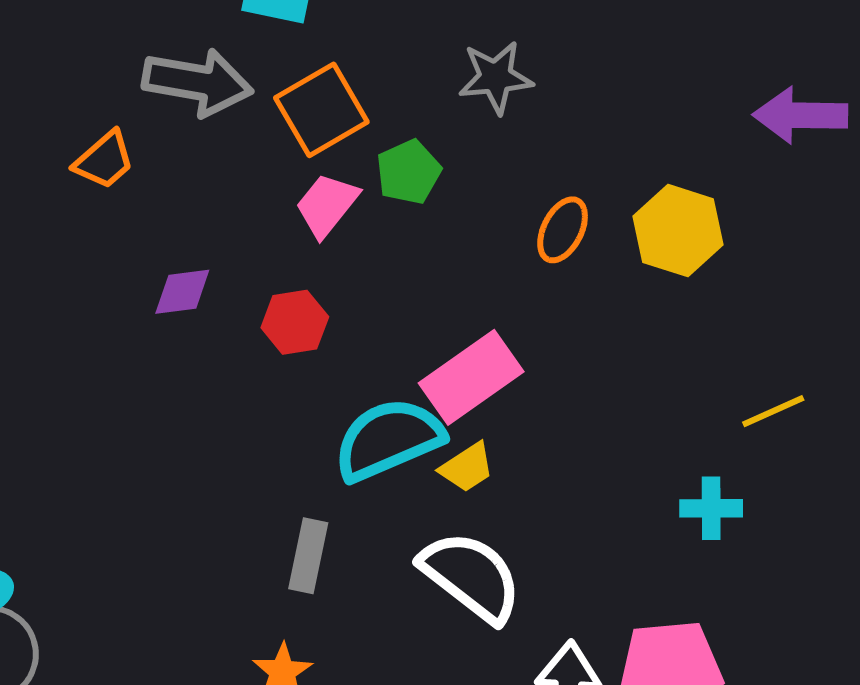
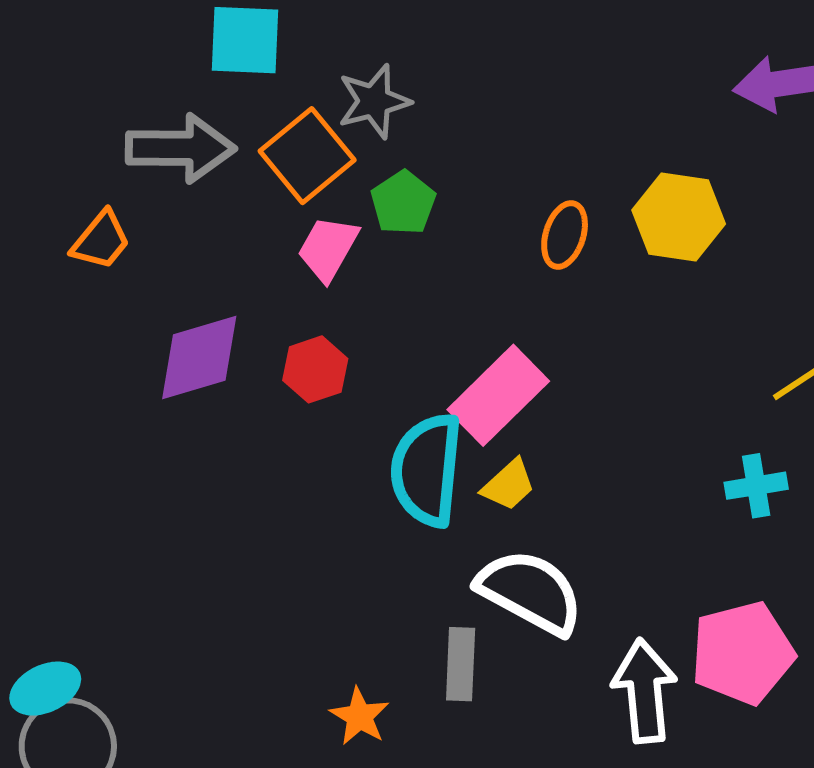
gray star: (496, 77) -> (374, 101), moved
purple diamond: (182, 292) -> (199, 357), size x1.6
cyan semicircle: (388, 439) -> (427, 470), turned -52
gray rectangle: (308, 556) -> (461, 664), moved

